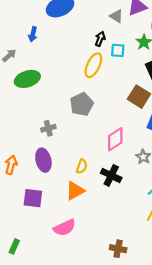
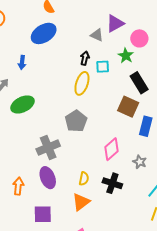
gray cross: (48, 128) -> (48, 147), size x1.6

